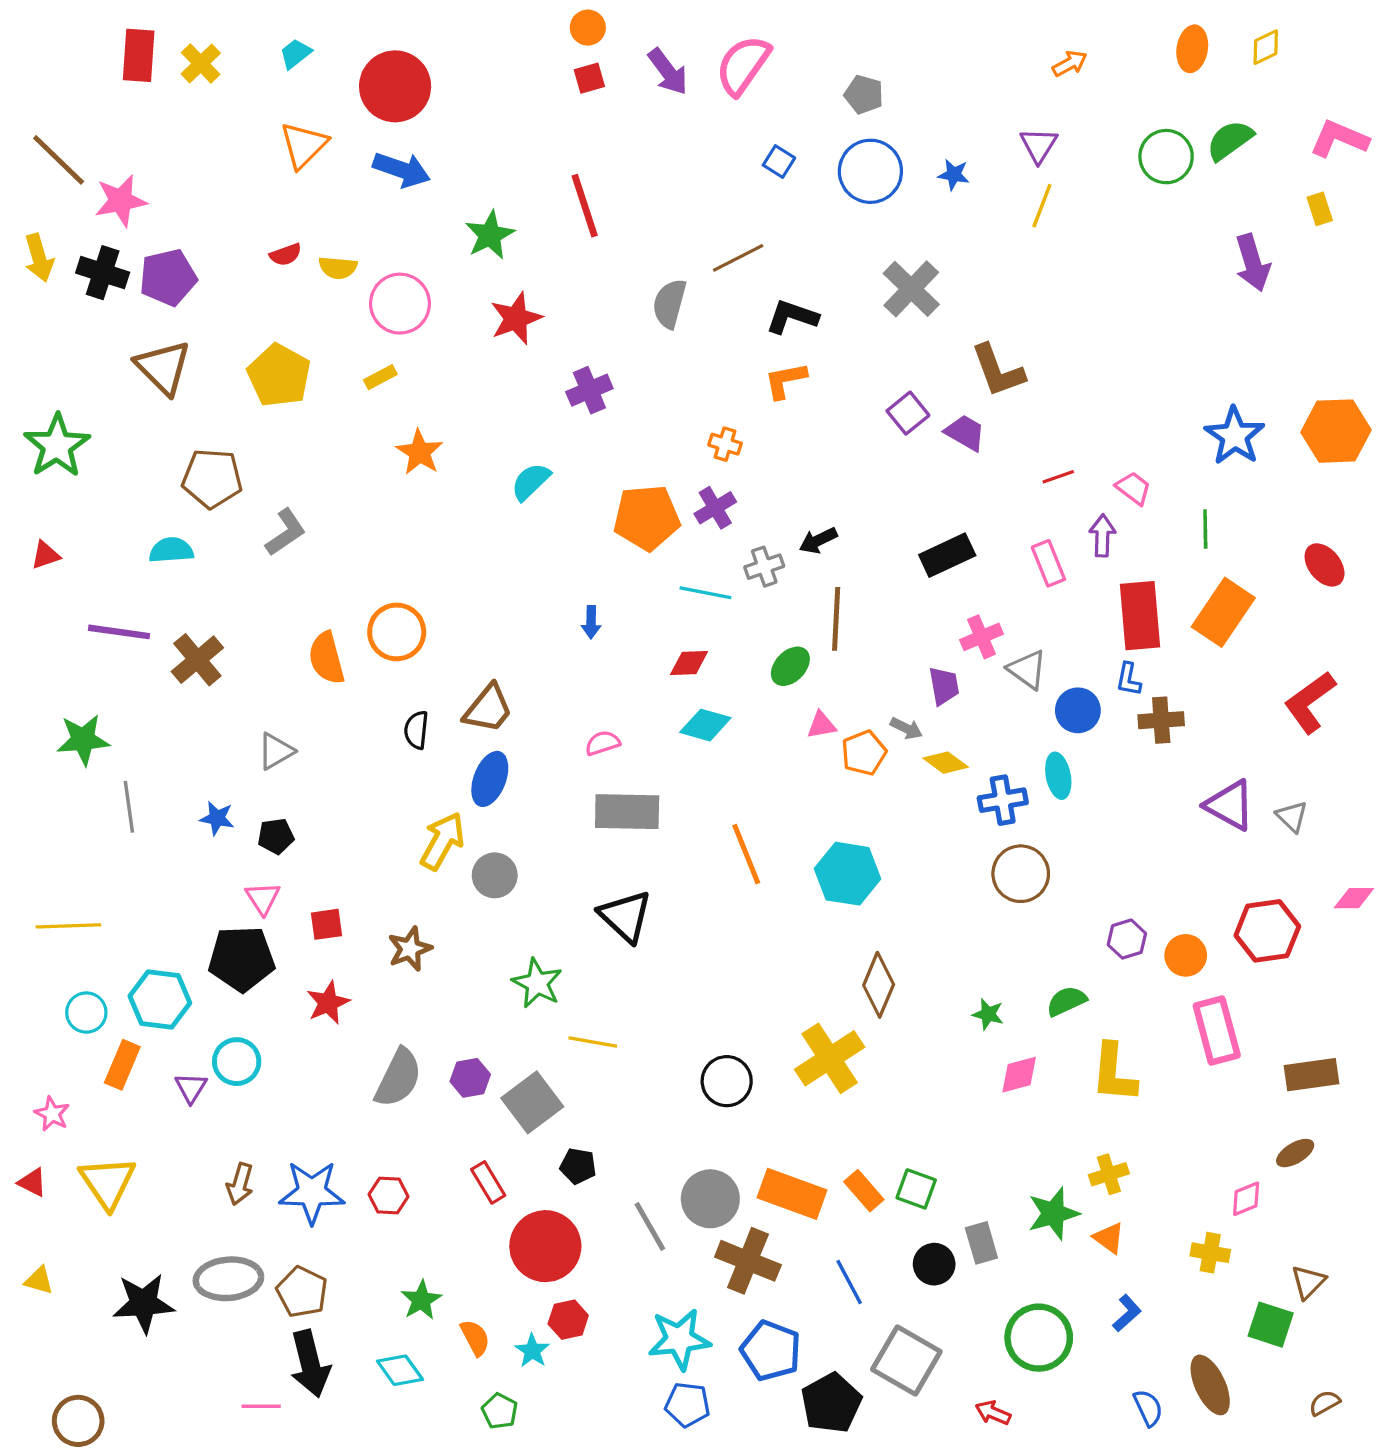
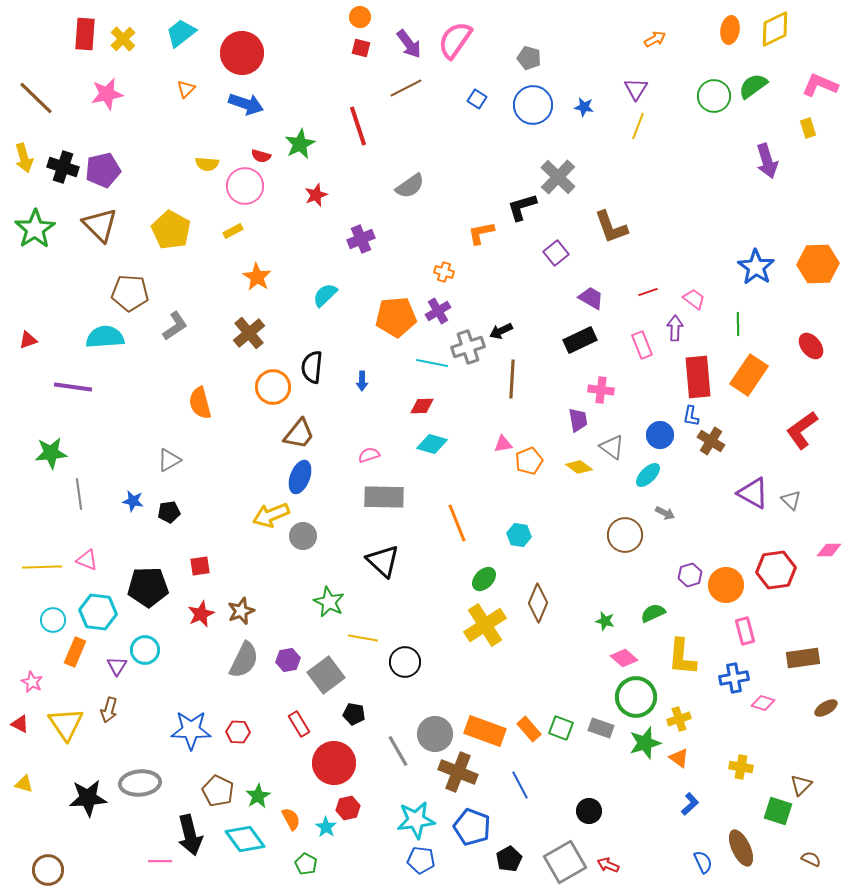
yellow diamond: (1266, 47) -> (775, 29), size x1.6
cyan trapezoid: (295, 54) -> (181, 33), size x1.5
red square: (589, 78) -> (361, 48), turned 30
orange triangle: (304, 145) -> (186, 89), size x0.6
pink star: (121, 201) -> (107, 94), moved
red semicircle: (286, 255) -> (261, 156), moved, turned 36
brown line: (738, 258) -> (406, 88), moved
gray semicircle: (669, 304) -> (410, 186), turned -140
black L-shape: (792, 317) -> (522, 207), moved, turned -36
red star: (516, 318) -> (316, 195), size x0.7
purple trapezoid: (965, 433) -> (591, 298), moved
green star: (57, 446) -> (35, 229), moved
cyan semicircle: (171, 550) -> (105, 337), size x1.4
gray cross: (764, 567) -> (468, 347), size x1.4
orange circle: (397, 632) -> (273, 387), moved
pink cross: (981, 637) -> (601, 390), turned 30
brown cross: (197, 660) -> (249, 333), moved
green ellipse: (790, 666) -> (484, 579), moved
gray triangle: (1027, 670) -> (612, 447), moved
brown cross: (1161, 720) -> (711, 441), turned 36
gray arrow: (906, 728) -> (665, 513), moved
black semicircle: (416, 730) -> (312, 367), moved, size x1.4
cyan ellipse: (1058, 776) -> (648, 475), turned 56
blue cross: (1003, 800) -> (734, 678), moved
yellow arrow: (442, 841) -> (271, 515), turned -141
cyan hexagon: (848, 874) -> (519, 535), size x0.6
pink triangle: (263, 898) -> (87, 560), moved, turned -35
brown star: (410, 949) -> (241, 611), moved
orange circle: (1186, 955) -> (726, 585), size x1.4
pink rectangle: (1217, 1031) -> (745, 631), size x0.7
yellow cross: (830, 1058) -> (485, 625), moved
pink diamond: (1019, 1075) -> (624, 658), turned 56
black circle: (727, 1081) -> (405, 662), moved
brown ellipse: (1295, 1153) -> (826, 708), moved
brown arrow: (240, 1184) -> (109, 710), moved
pink diamond: (1246, 1199) -> (763, 703), moved, turned 40
gray rectangle: (981, 1243) -> (601, 728), moved, turned -55
black circle: (934, 1264) -> (589, 811), moved
brown pentagon: (302, 1292) -> (218, 791), moved
green circle: (1039, 1338) -> (636, 697), moved
gray square: (906, 1360) -> (565, 862), moved, turned 30
cyan diamond: (400, 1370) -> (245, 839), size x1.4
black pentagon: (831, 1403) -> (509, 859), size x0.7
brown semicircle: (1325, 1403) -> (811, 859), turned 54

